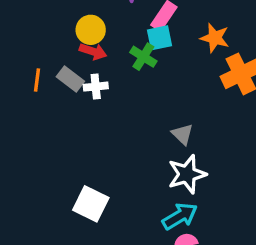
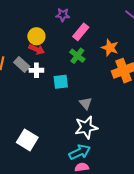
cyan square: (160, 38) -> (61, 82), moved
green cross: (143, 57) -> (77, 56), moved

